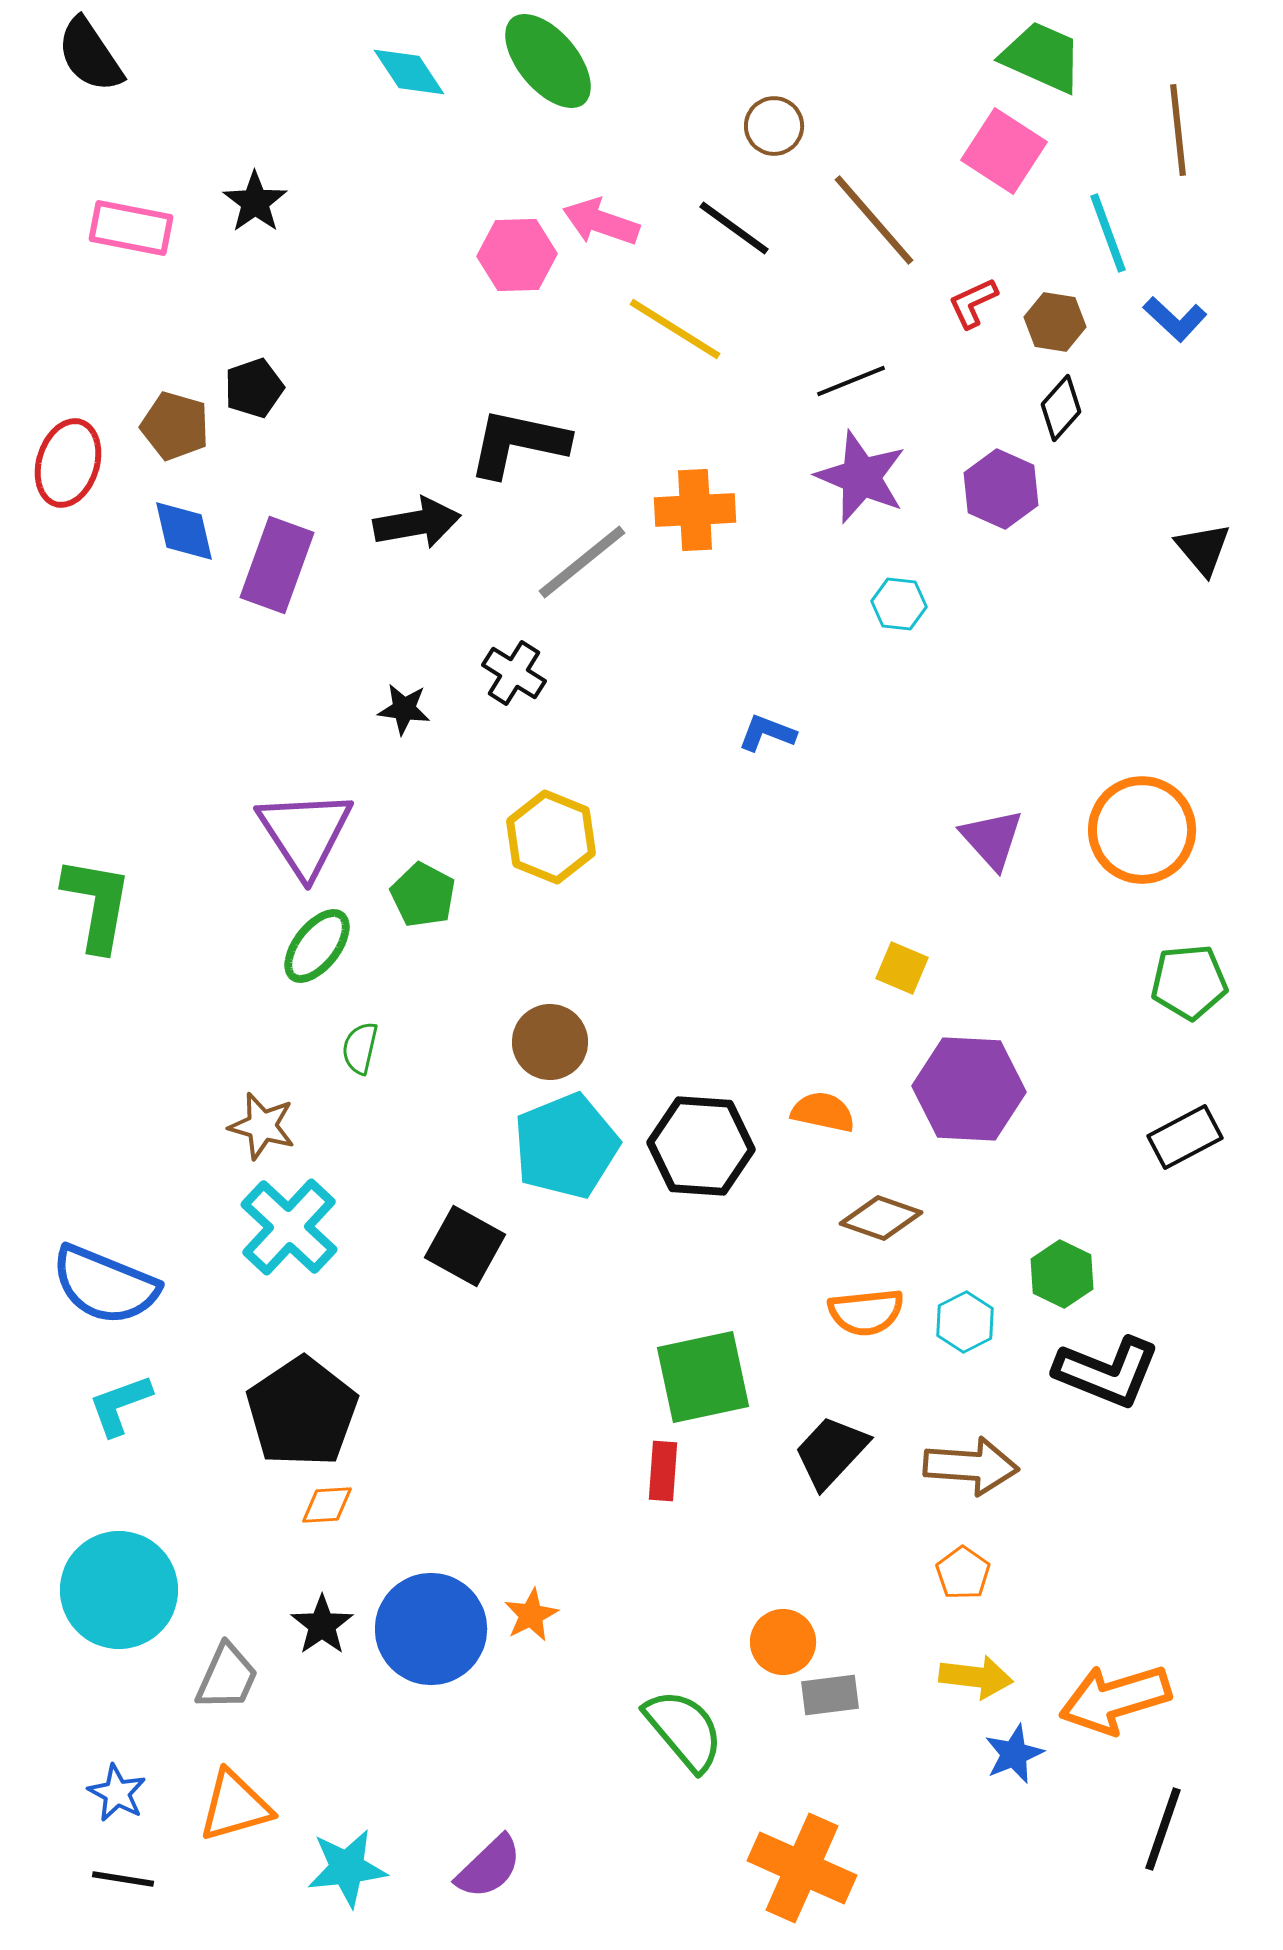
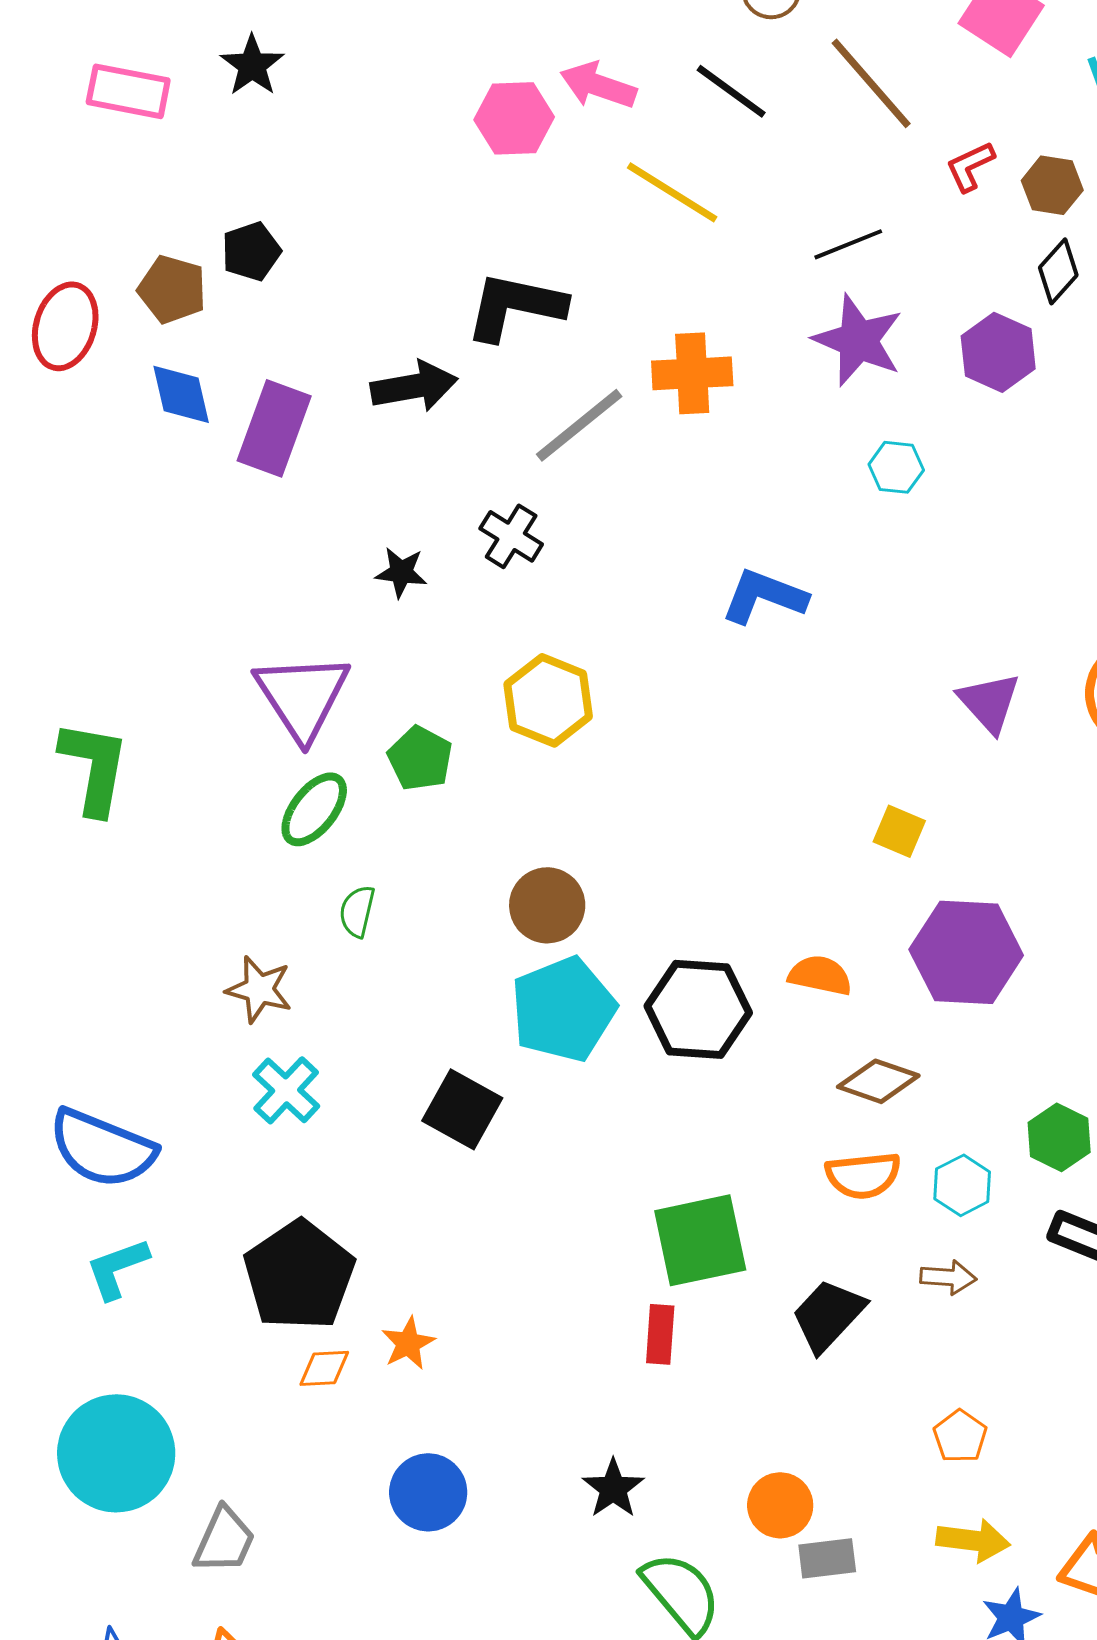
blue L-shape: (767, 733) -> (764, 596), size x1.5
cyan cross: (289, 1227) -> (286, 1090), size x0.7
brown arrow: (971, 1466) -> (948, 1277), moved, size x0.6
orange star: (531, 1615) -> (408, 1343), moved
black star: (322, 1625) -> (613, 1488), moved
blue circle: (431, 1629) -> (428, 1492), size x0.7

